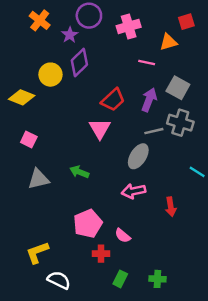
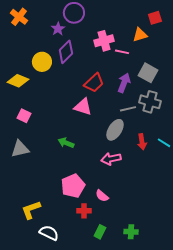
orange cross: (40, 20) -> (19, 17), moved
pink cross: (129, 26) -> (104, 41), moved
pink triangle: (100, 129) -> (83, 107), turned -42
gray triangle: (38, 179) -> (20, 149), moved
red arrow: (171, 207) -> (142, 142), moved

